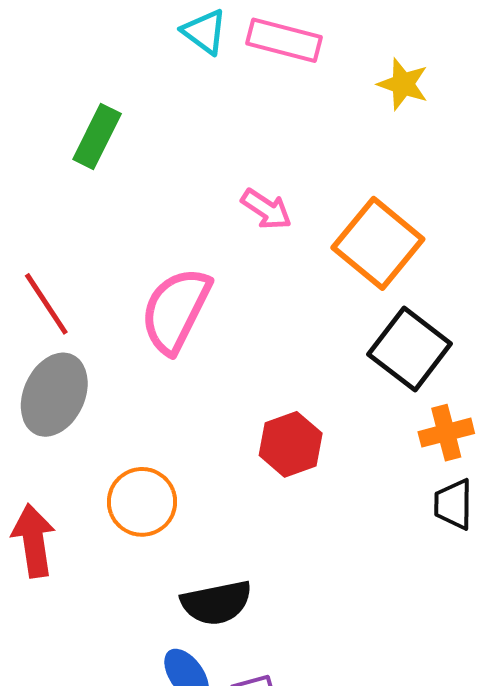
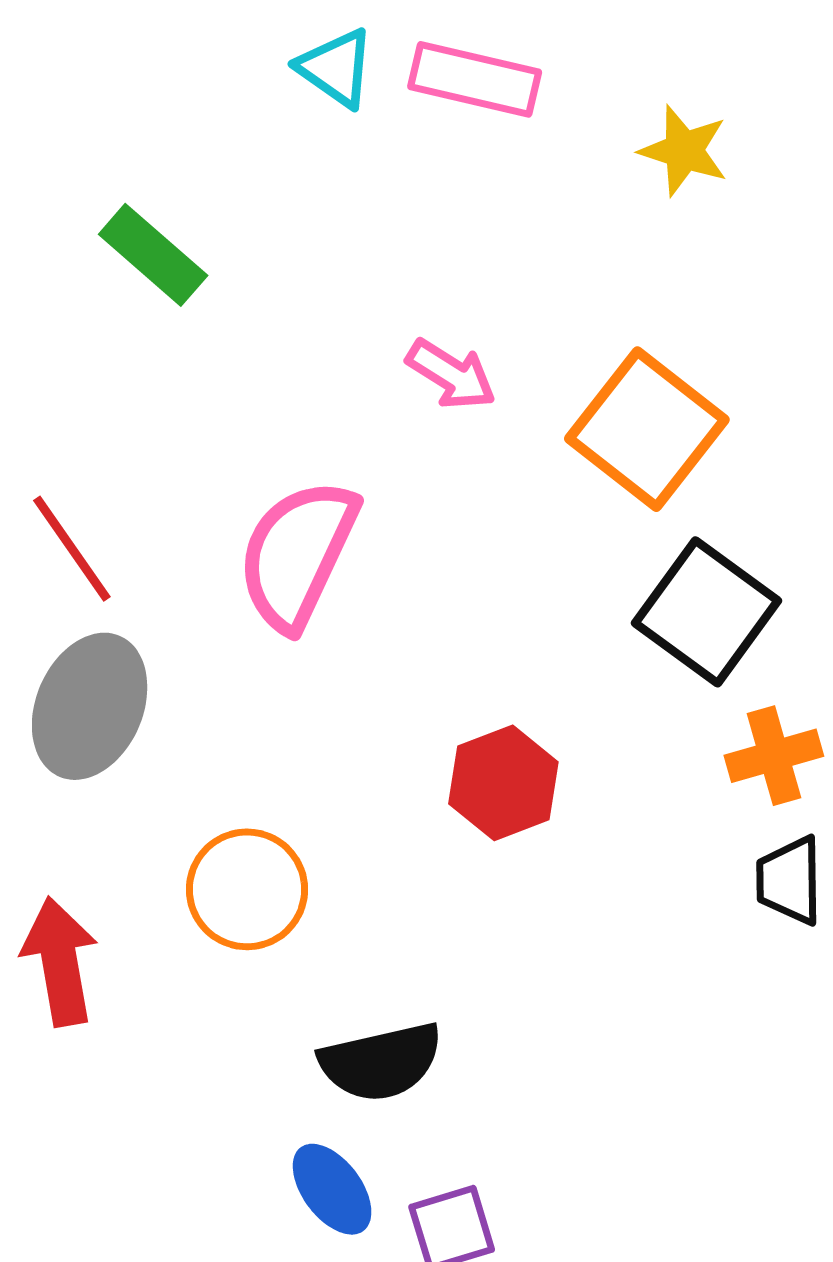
green rectangle: (97, 136) -> (153, 255), turned -74

